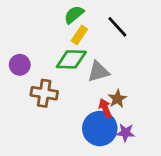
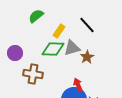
green semicircle: (74, 15) -> (36, 16), moved
gray triangle: (98, 72) -> (72, 48), moved
brown star: (117, 99) -> (87, 57), moved

